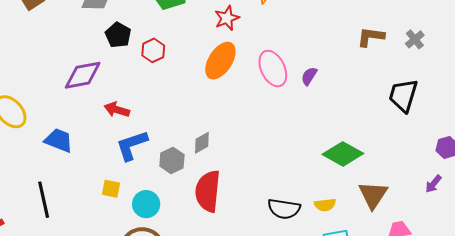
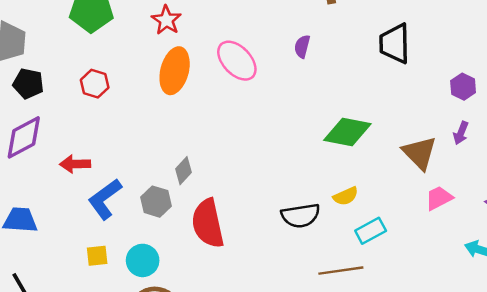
black pentagon: (118, 35) -> (28, 84), moved
purple semicircle: (309, 76) -> (302, 46), moved
brown triangle: (373, 195) -> (420, 153), moved

